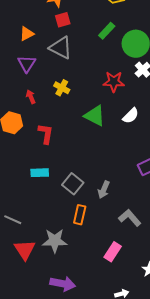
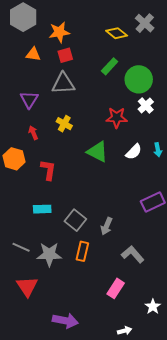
orange triangle: (27, 34) -> (33, 54), moved, turned 35
gray triangle: (61, 48) -> (63, 83), turned -30
gray line: (13, 220) -> (21, 247), moved
gray star: (55, 241) -> (49, 254), moved

